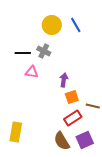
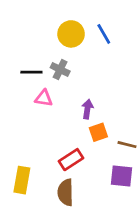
red rectangle: (73, 118) -> (71, 160), moved
purple square: (85, 140) -> (122, 176), moved, turned 30
brown semicircle: (62, 141) -> (66, 192), moved, turned 30

